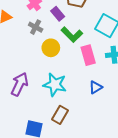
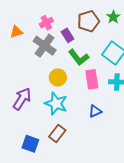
gray cross: (36, 27) -> (45, 46), size x1.6
yellow circle: (51, 48) -> (58, 77), moved

